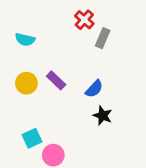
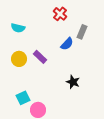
gray rectangle: (103, 38) -> (82, 32), moved
blue semicircle: (94, 89) -> (67, 44), moved

